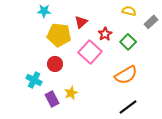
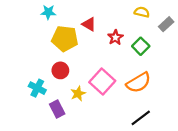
red triangle: (81, 22) -> (89, 24), turned -48
pink square: (90, 52) -> (102, 81), moved
yellow star: (71, 93) -> (78, 94), moved

